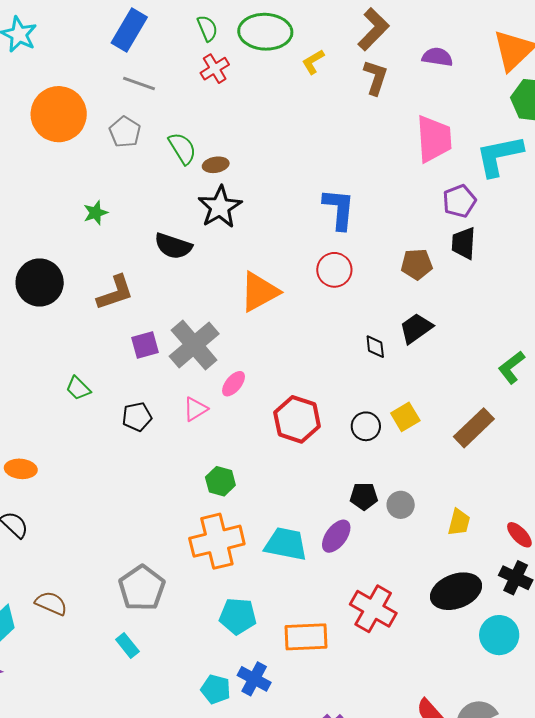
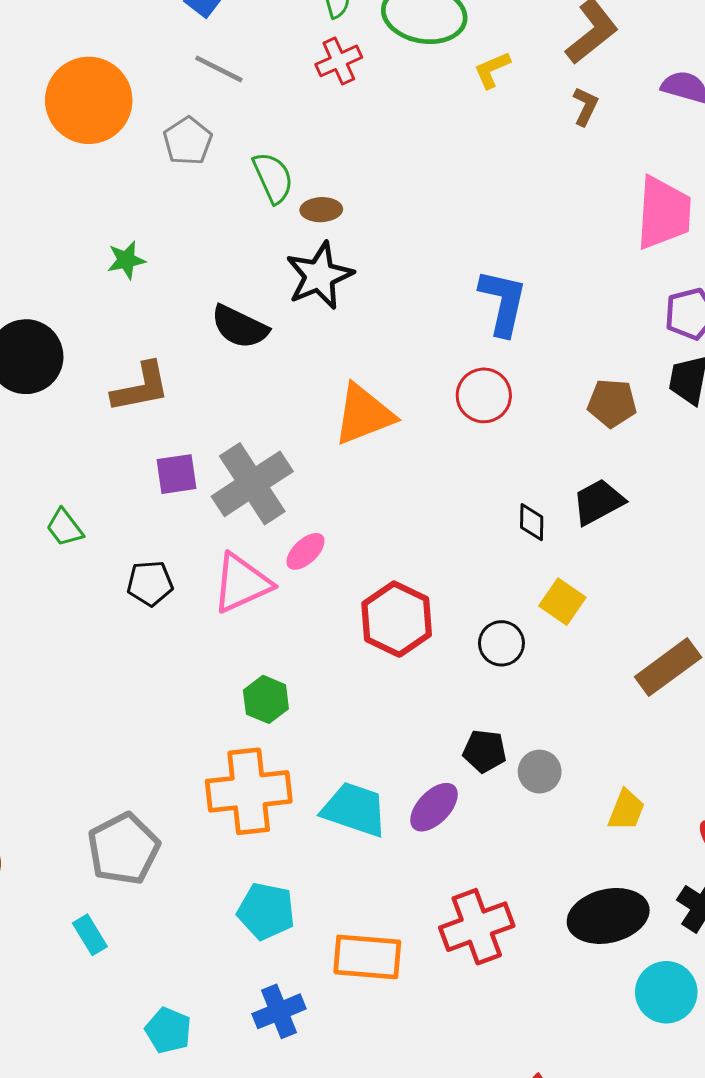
brown L-shape: (375, 77) -> (585, 106), size x0.7
pink triangle: (195, 409) -> (242, 583), size x1.6
yellow square: (405, 417) -> (562, 602), moved, turned -32
red cross: (373, 609) -> (477, 927), turned 33
blue cross: (254, 679) -> (279, 1011), turned 32
cyan pentagon: (216, 689) -> (168, 1030), moved

